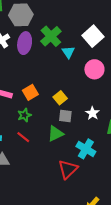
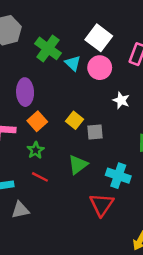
purple ellipse: (25, 43) -> (25, 92), moved
pink circle: (94, 69) -> (100, 68), moved
white star: (92, 113) -> (121, 100), moved
gray square: (65, 116) -> (95, 132), moved

